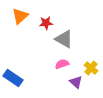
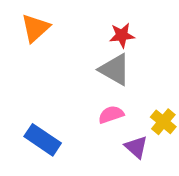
red star: (46, 23) -> (122, 35), moved
blue rectangle: (13, 78) -> (43, 140), moved

